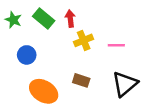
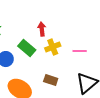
green rectangle: (44, 19) -> (27, 48), moved

